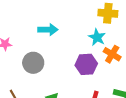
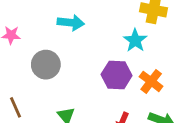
orange cross: (112, 54) -> (151, 81), moved

